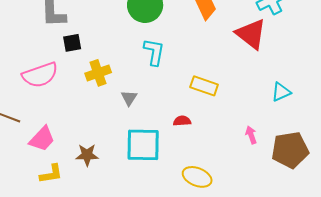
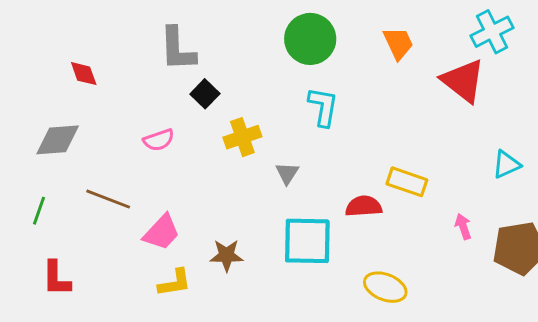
black square: (72, 43) -> (205, 94), turned -36
pink semicircle: (40, 75) -> (159, 140), size x0.6
yellow rectangle: (204, 86) -> (407, 182), moved
red semicircle: (182, 121) -> (364, 206), size x1.4

